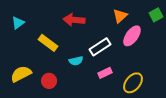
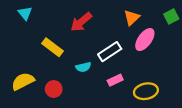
red arrow: (74, 20) -> (81, 22), turned -45
cyan triangle: (18, 23) -> (25, 13), moved, turned -32
yellow ellipse: (133, 83) -> (146, 91), turned 40

